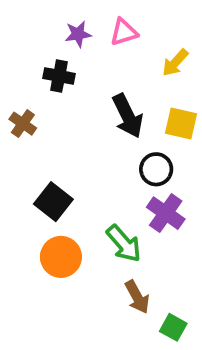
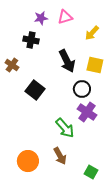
black square: (53, 202) -> (35, 90), moved
orange circle: (61, 257) -> (28, 161), moved
brown arrow: (137, 297) -> (60, 156), moved

